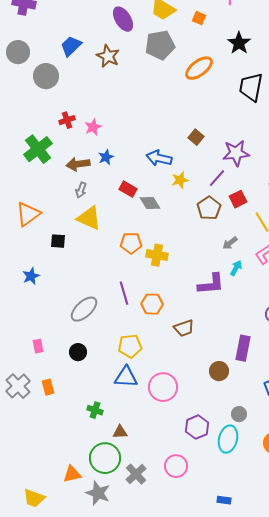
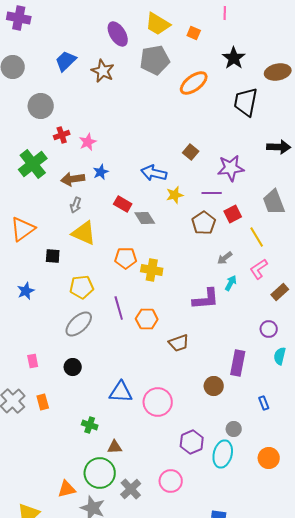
gray circle: (46, 76) -> (41, 106), moved
purple line: (217, 178) -> (212, 193), turned 48
yellow pentagon: (130, 346) -> (82, 287), moved

